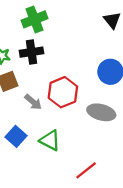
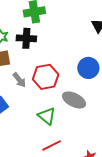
green triangle: (50, 140) -> (47, 116), moved

